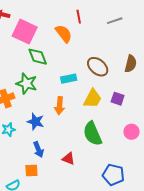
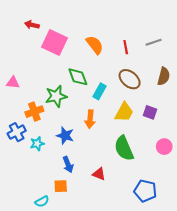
red line: (79, 17) -> (126, 47), moved
gray line: (115, 21) -> (154, 42), moved
green diamond: (38, 57) -> (78, 77), moved
cyan rectangle: (69, 79) -> (100, 91), turned -49
green star: (27, 84) -> (56, 96), turned -30

